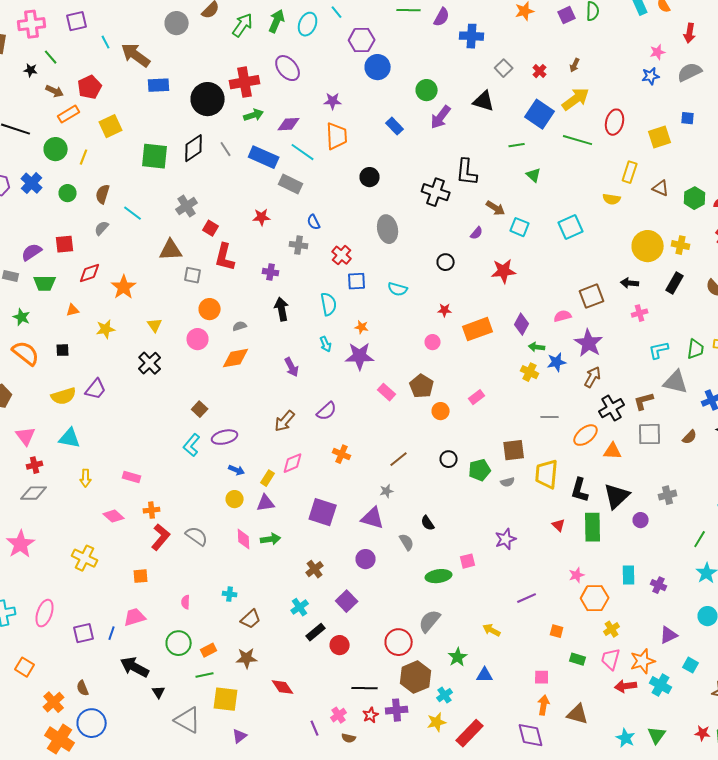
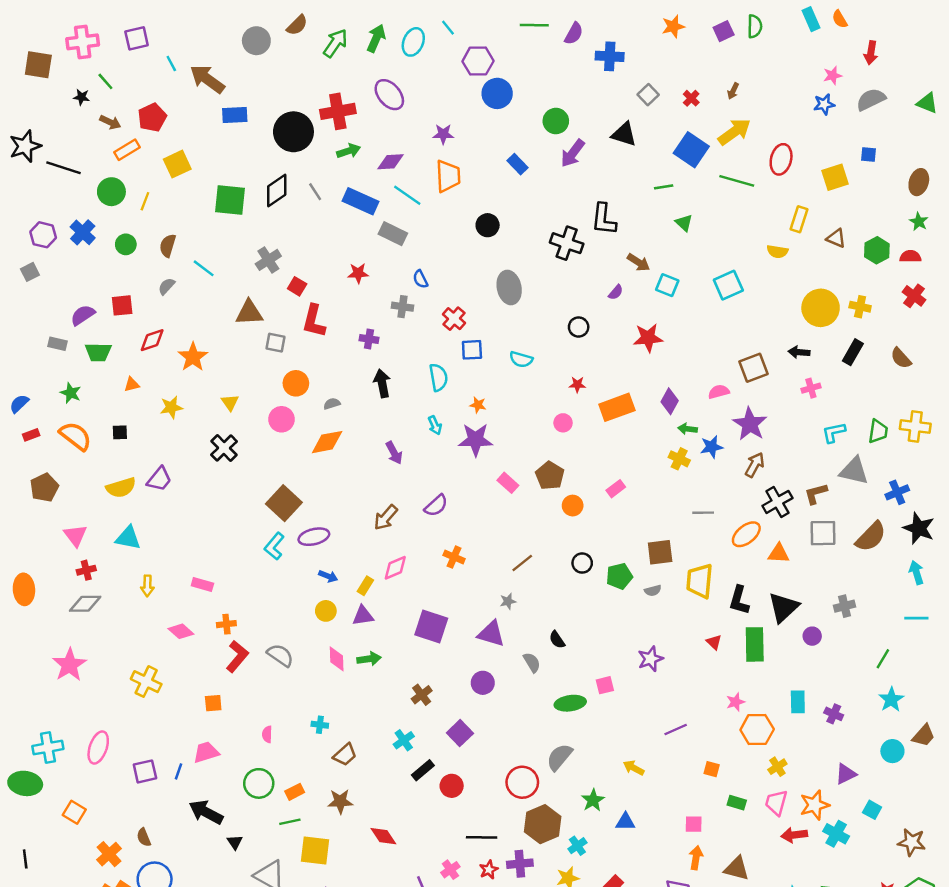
brown square: (200, 409) -> (284, 503), size x1.8
brown semicircle: (690, 437) -> (871, 537), size x1.8

